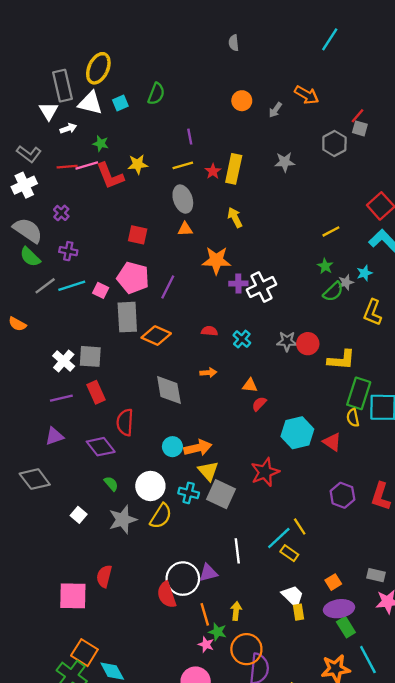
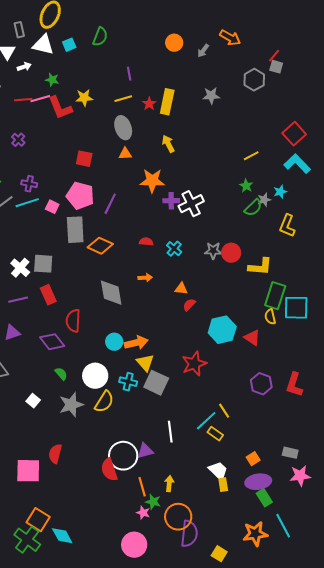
gray rectangle: (62, 86) -> (19, 30), size x0.6
purple cross: (68, 251) -> (29, 184), moved

